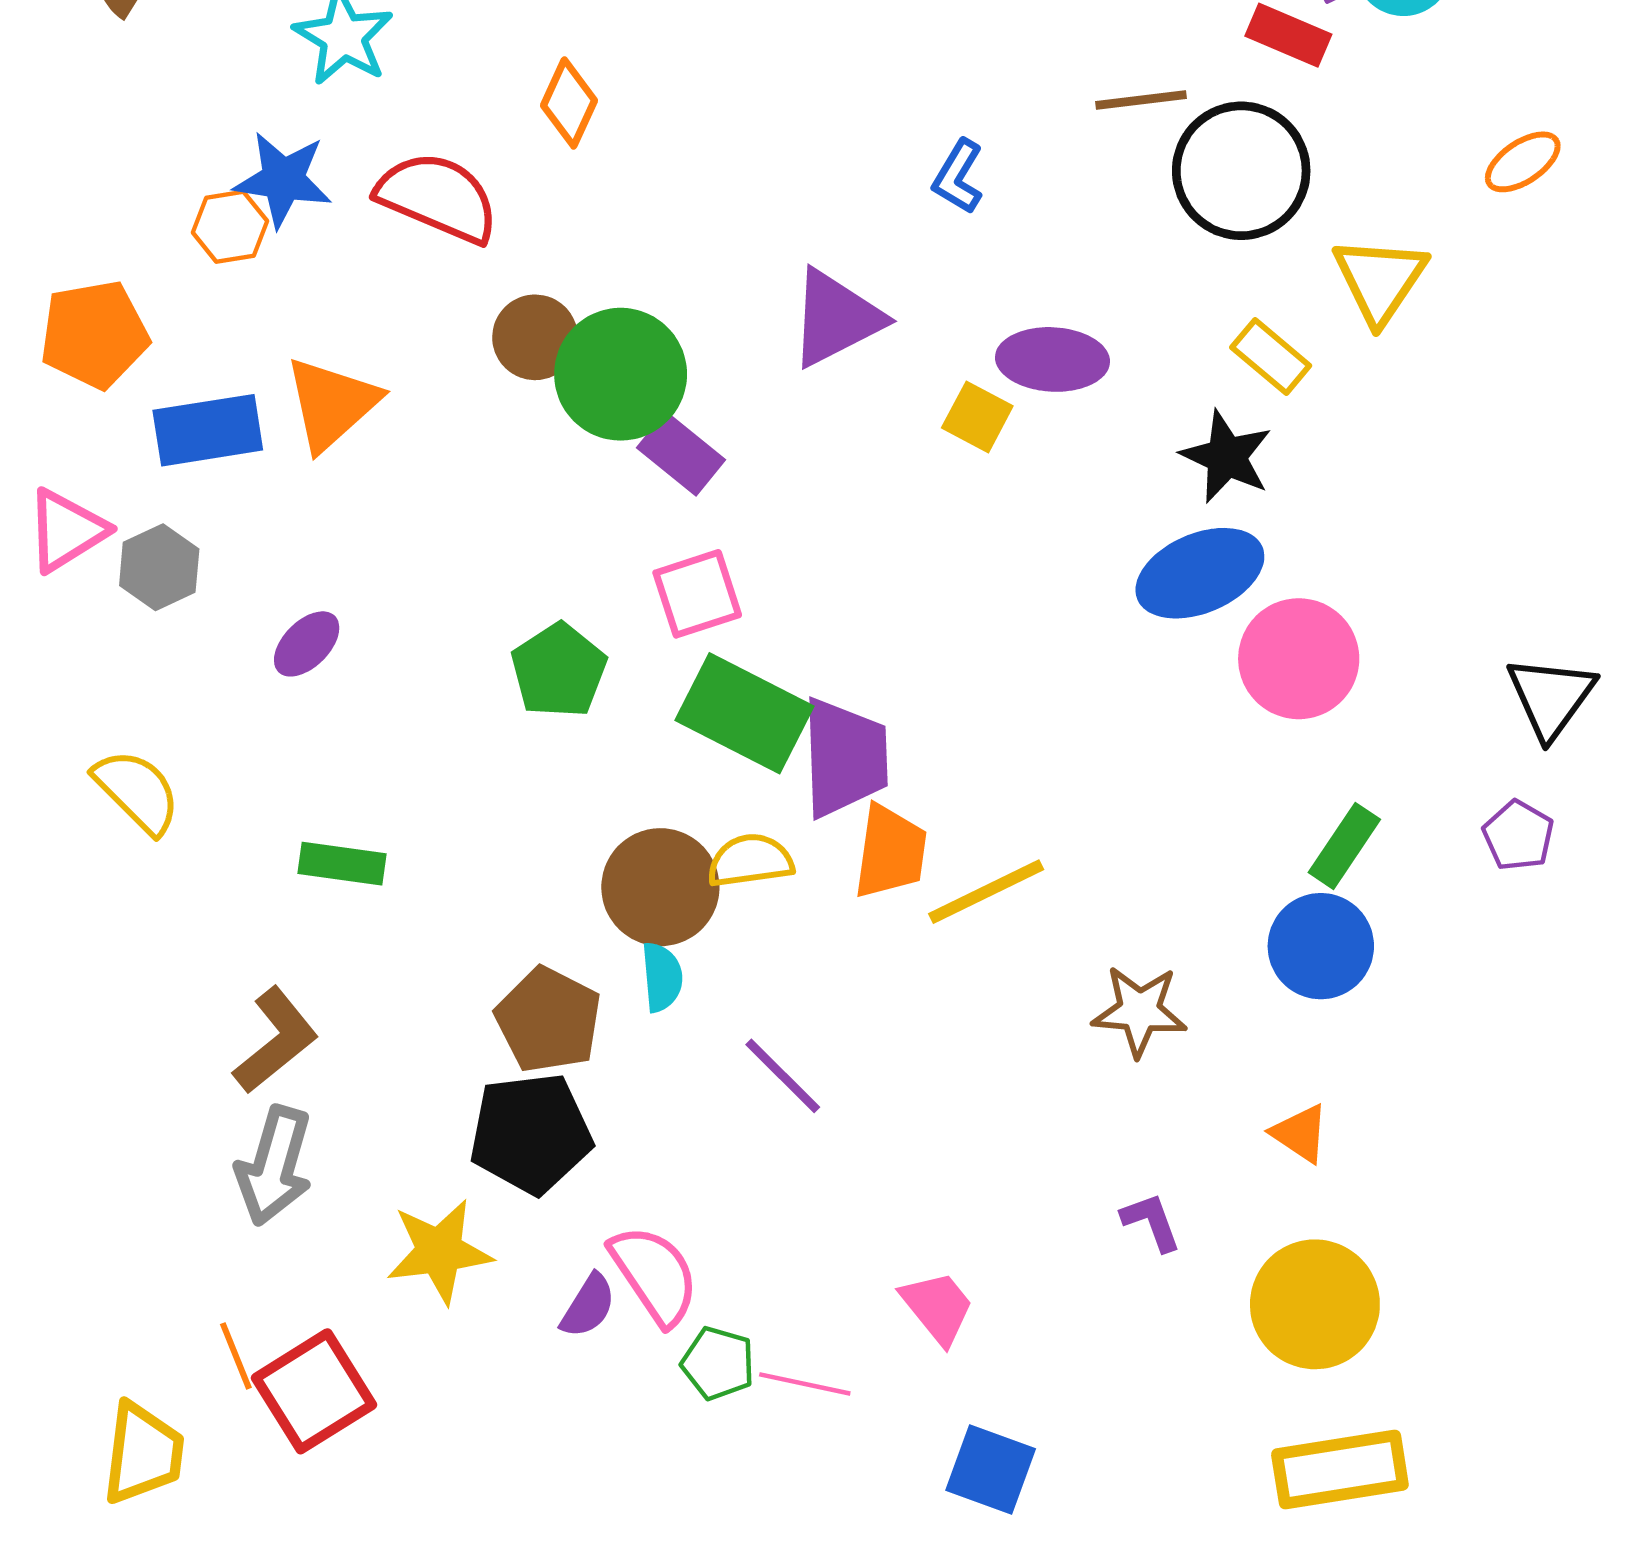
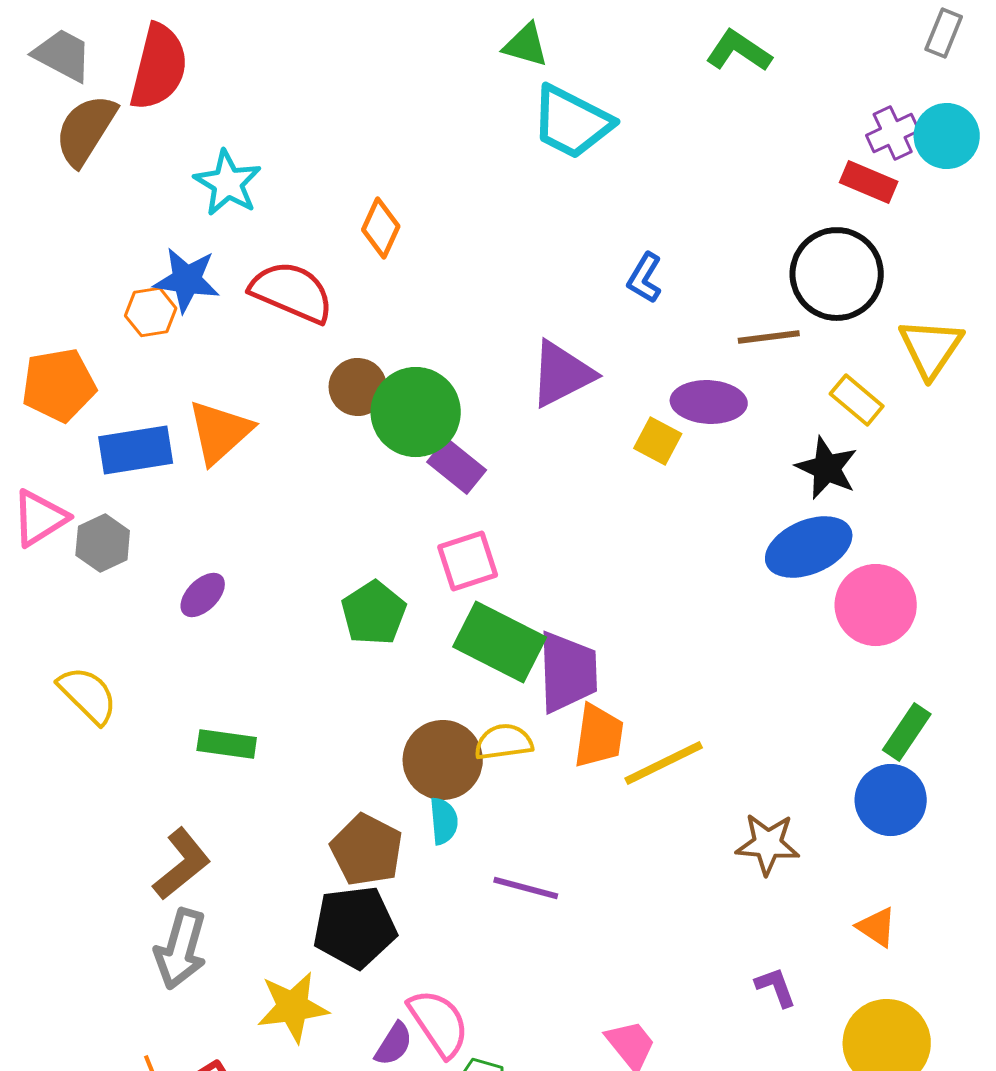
brown line: (1141, 100) -> (769, 337), moved
purple line: (783, 1076) -> (526, 888), turned -30

